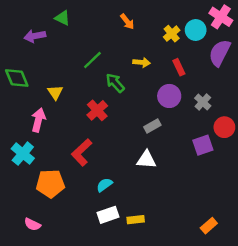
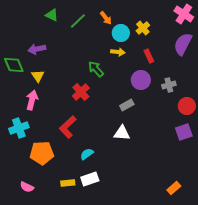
cyan circle: (196, 30) -> (121, 33), moved
purple arrow: (35, 36) -> (37, 49), moved
green line: (92, 60) -> (78, 21), moved
yellow triangle: (55, 92) -> (38, 76), moved
gray cross: (203, 102) -> (169, 85), turned 32
purple square: (203, 145) -> (184, 132), moved
cyan cross: (23, 154) -> (19, 128), turned 30
yellow rectangle: (136, 220) -> (68, 183), moved

